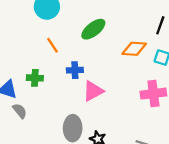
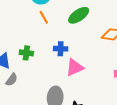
orange line: (52, 45) -> (44, 17), moved
gray semicircle: (20, 111) -> (12, 80), turned 72

